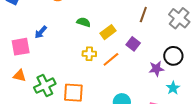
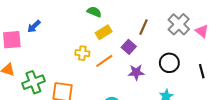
brown line: (143, 15) -> (143, 27), moved
green semicircle: (84, 22) -> (94, 12), moved
purple star: (156, 69) -> (136, 72), moved

